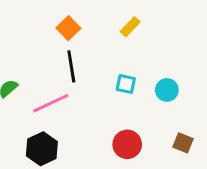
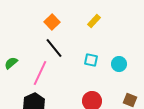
black line: (71, 66) -> (54, 48), turned -30
pink line: (51, 103) -> (40, 73), turned -40

